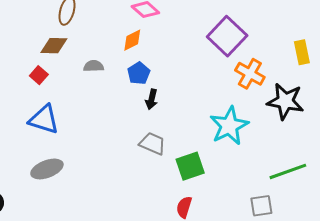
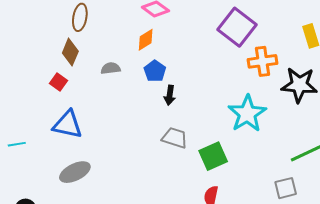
brown diamond: (54, 46) -> (70, 52), turned -64
orange cross: (250, 74) -> (262, 61), turned -32

